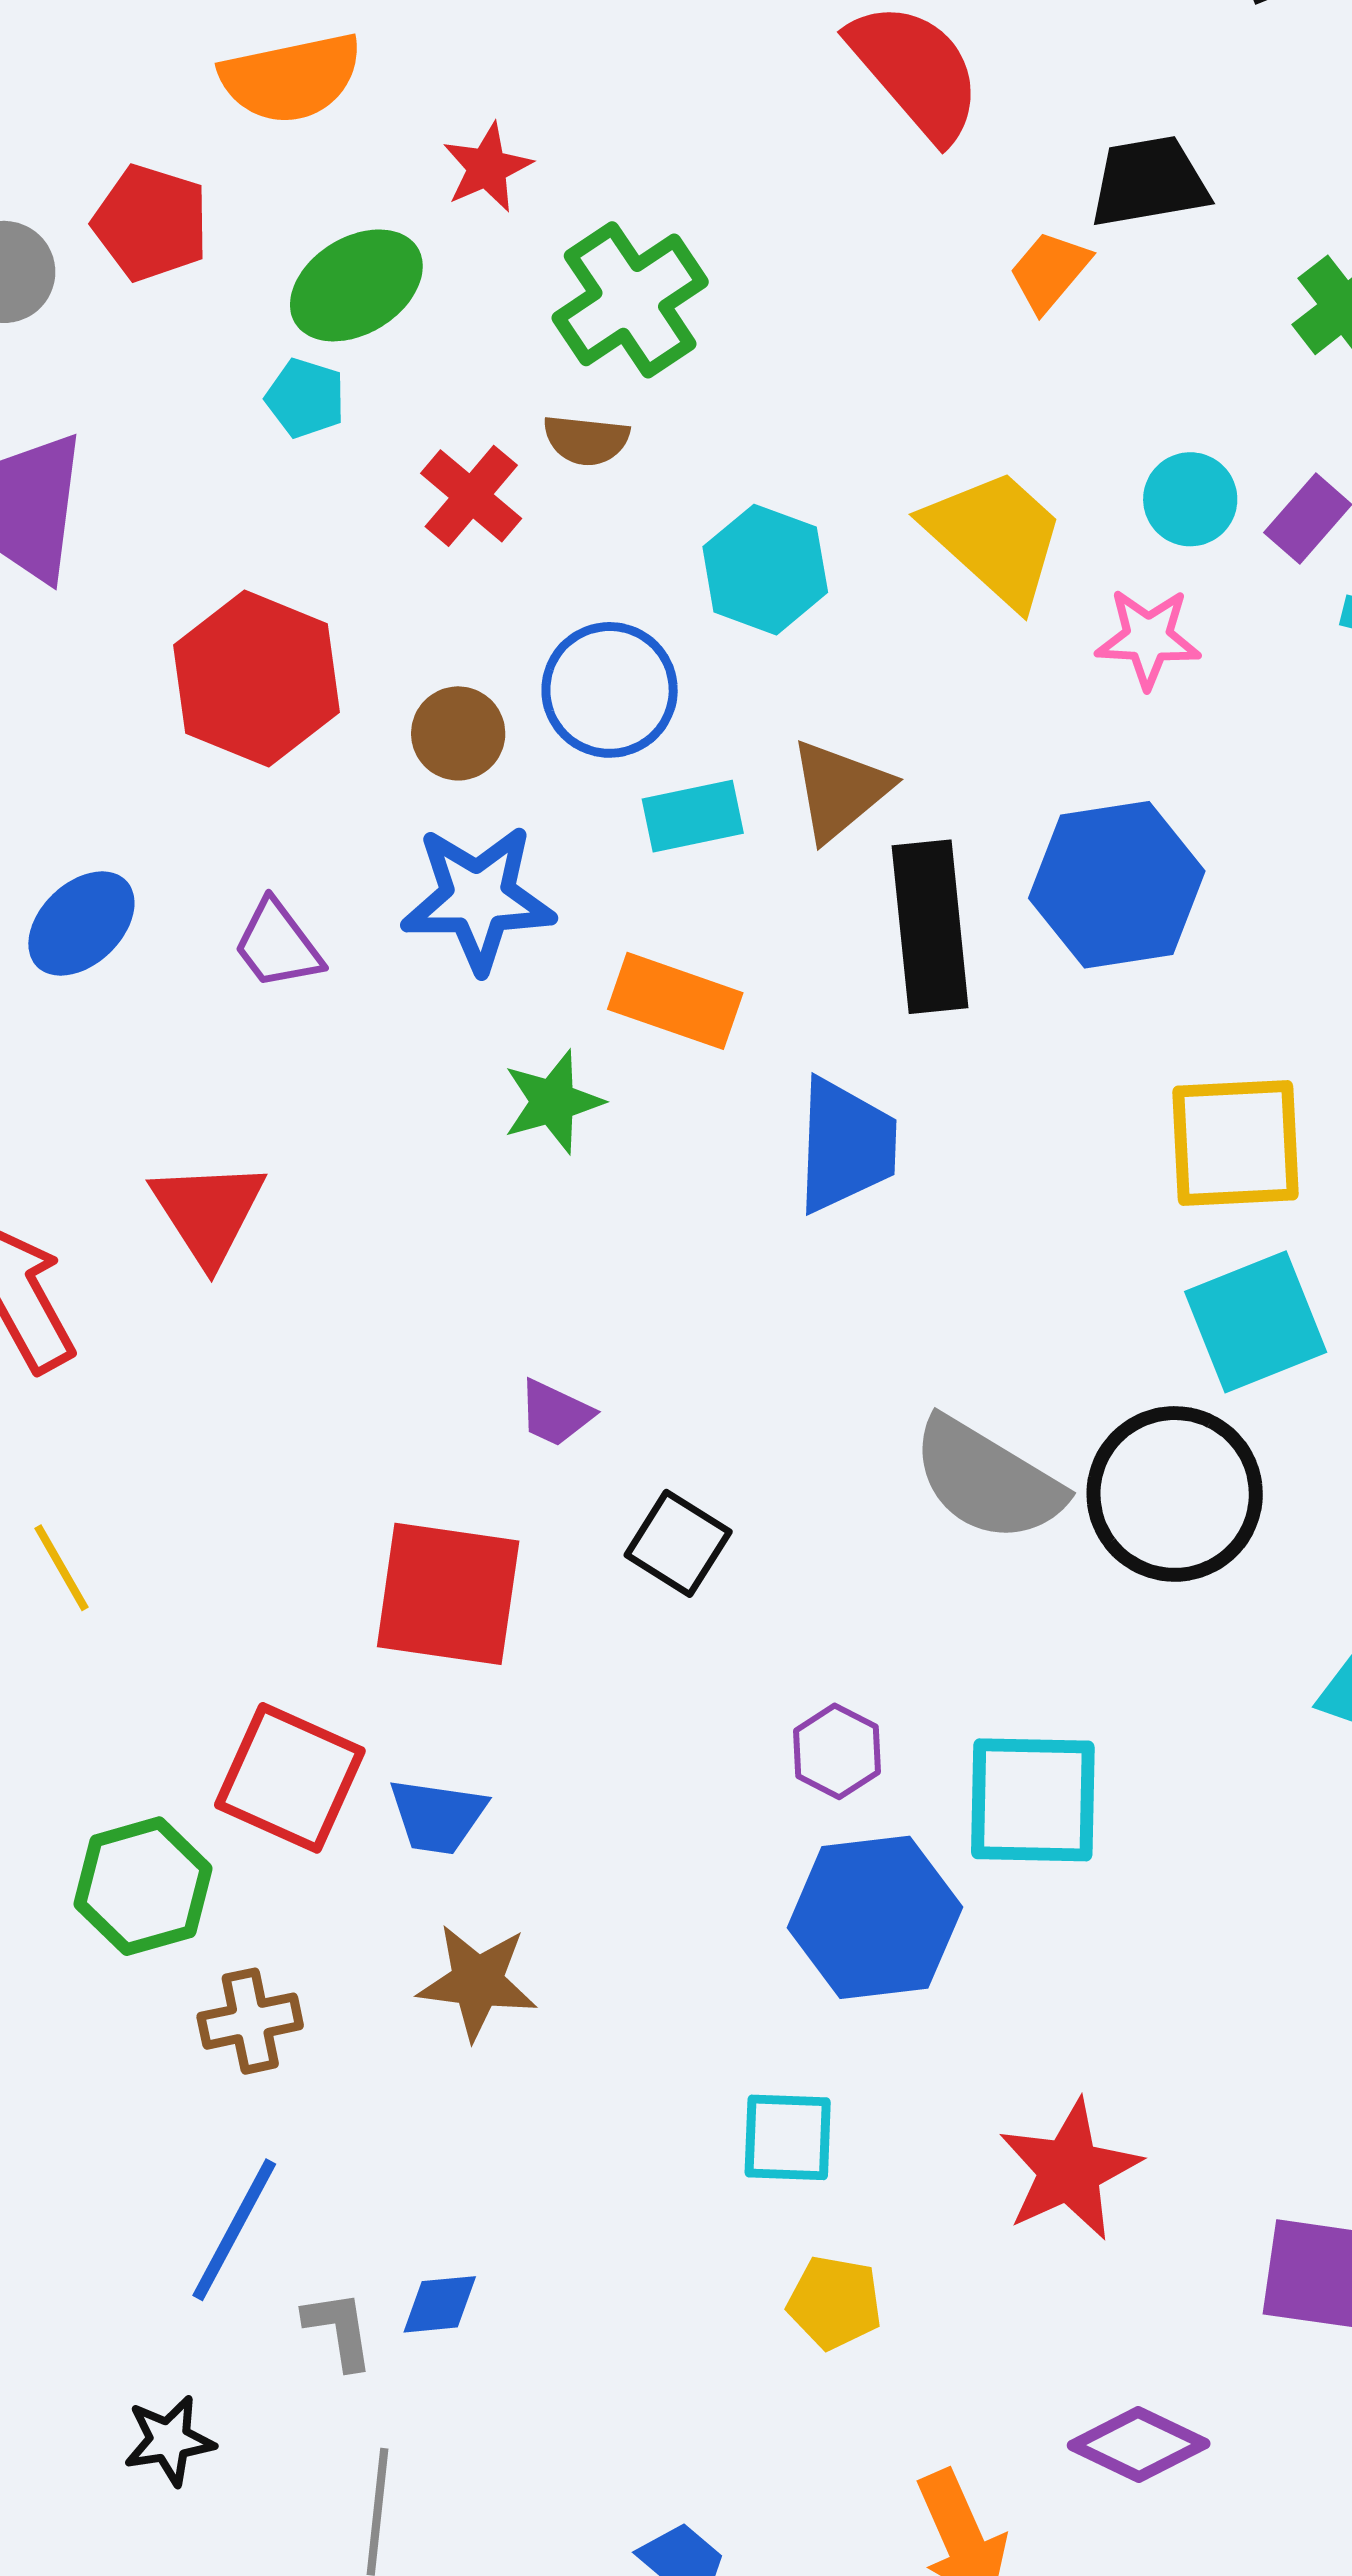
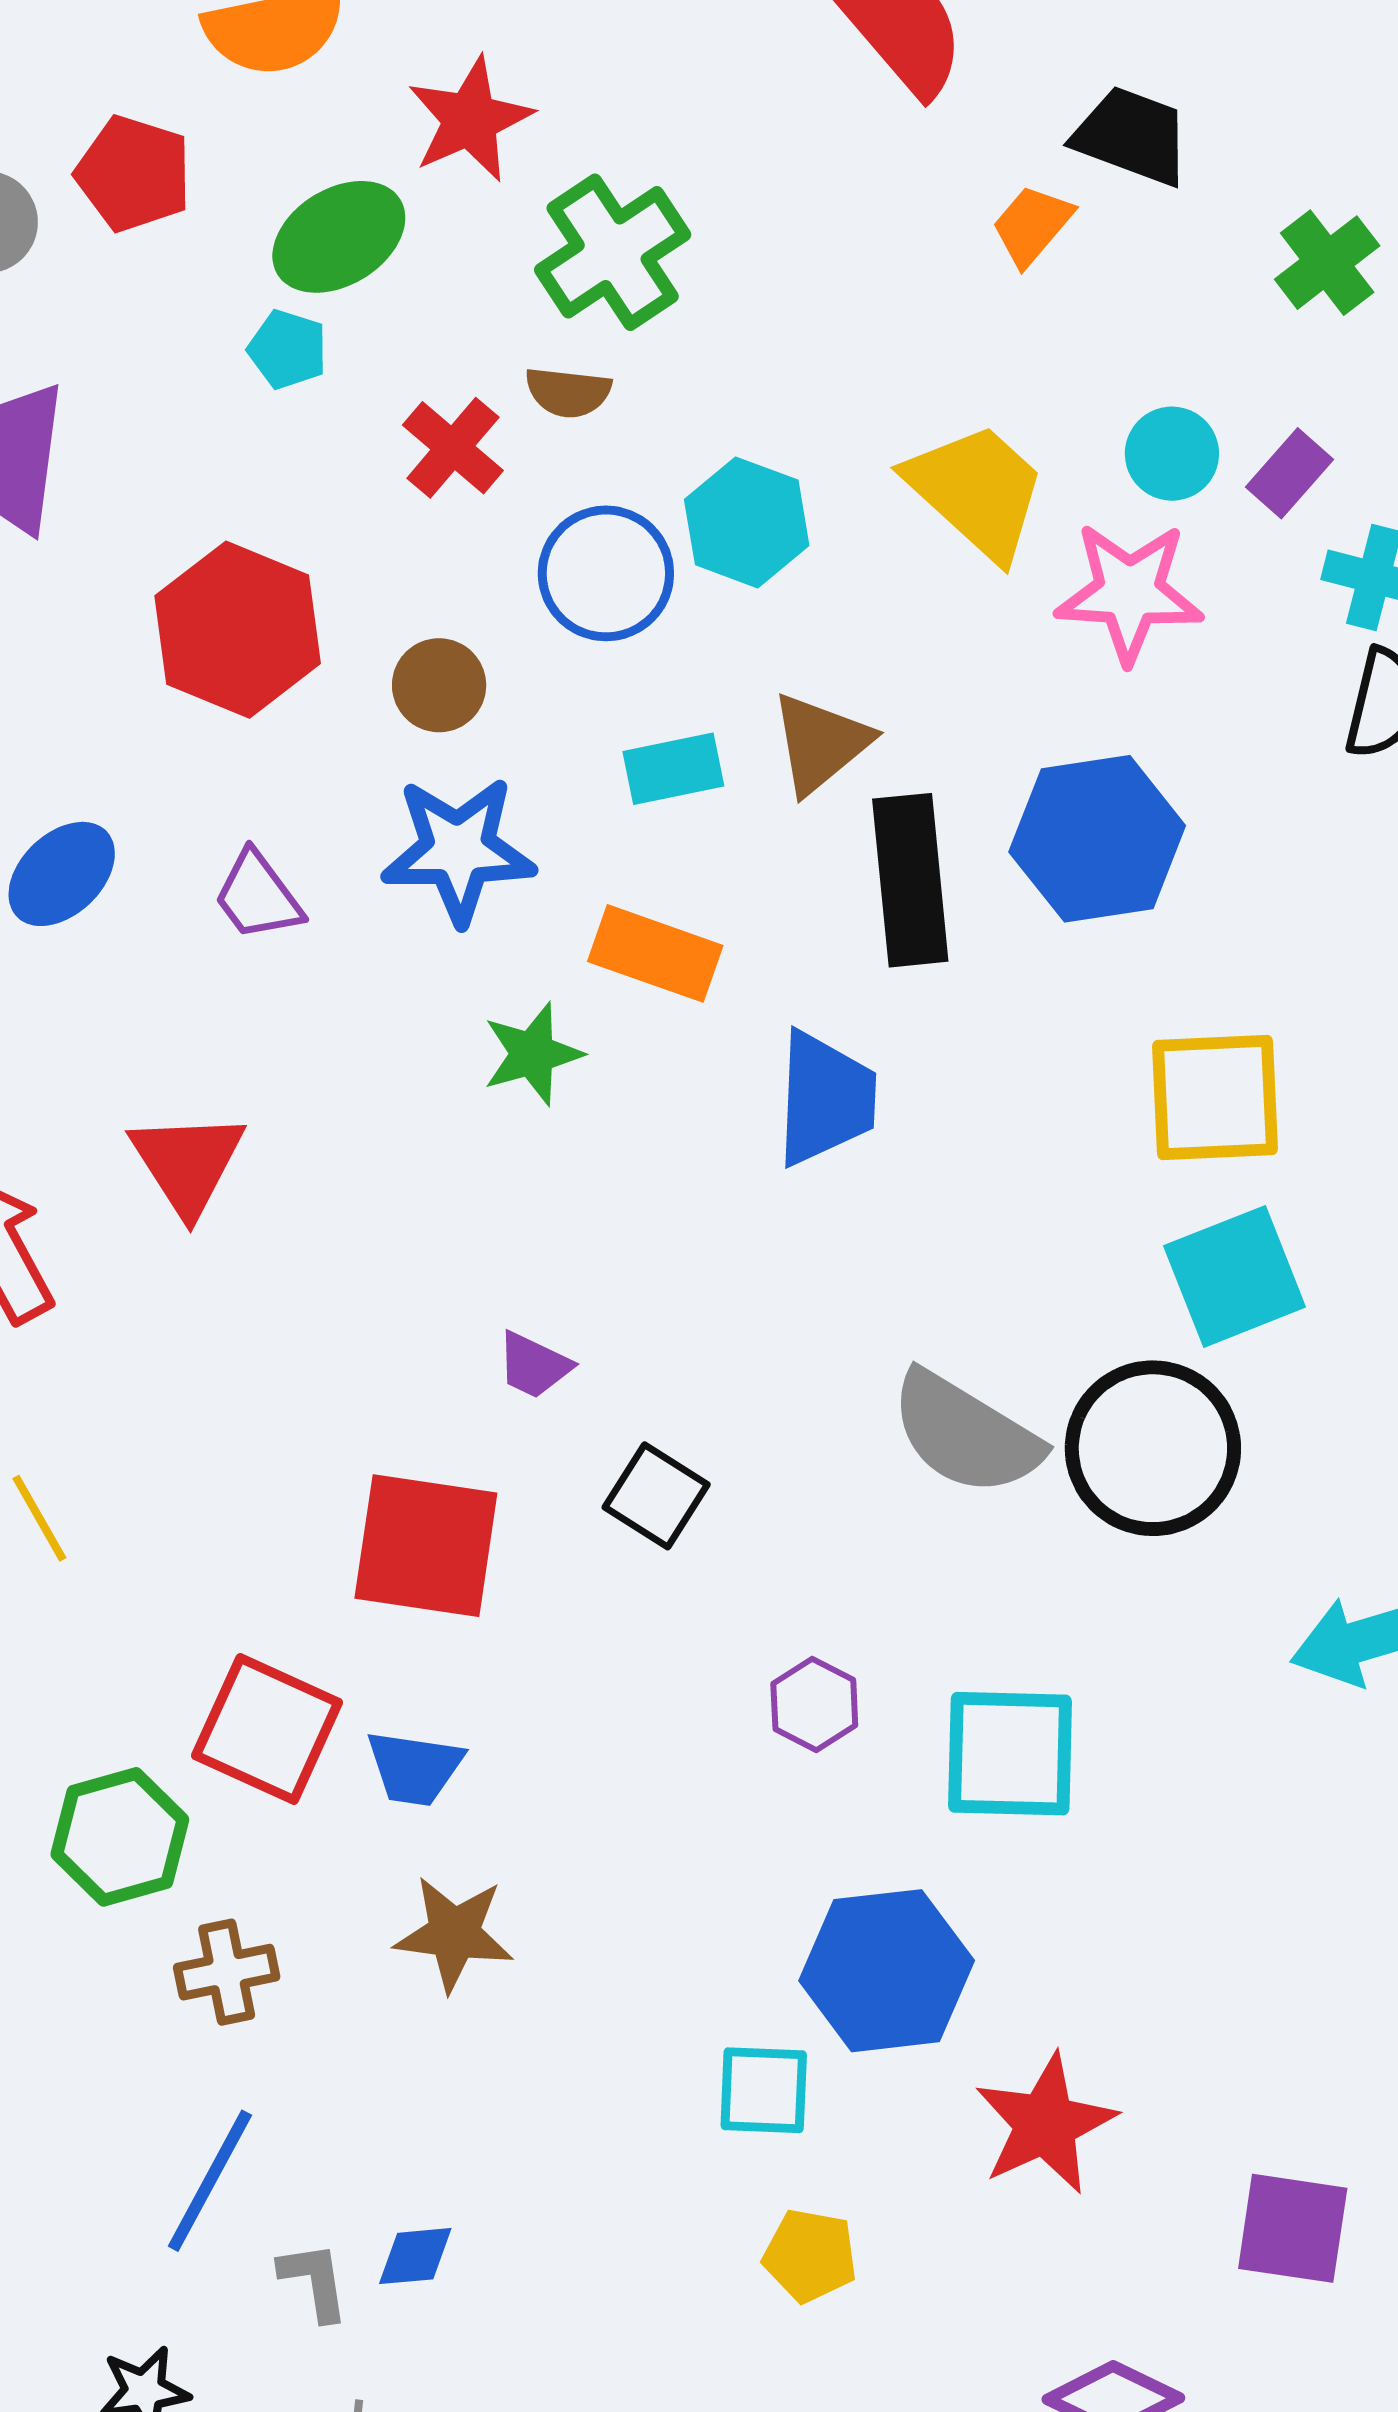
red star: (487, 168) -> (470, 120), size x1.4
black trapezoid: (1149, 182) -> (1132, 136), turned 30
pink star: (1148, 638) -> (1129, 592), size x1.4
blue circle: (610, 690) -> (606, 573), moved
blue hexagon: (875, 1917) -> (887, 1971), moved

